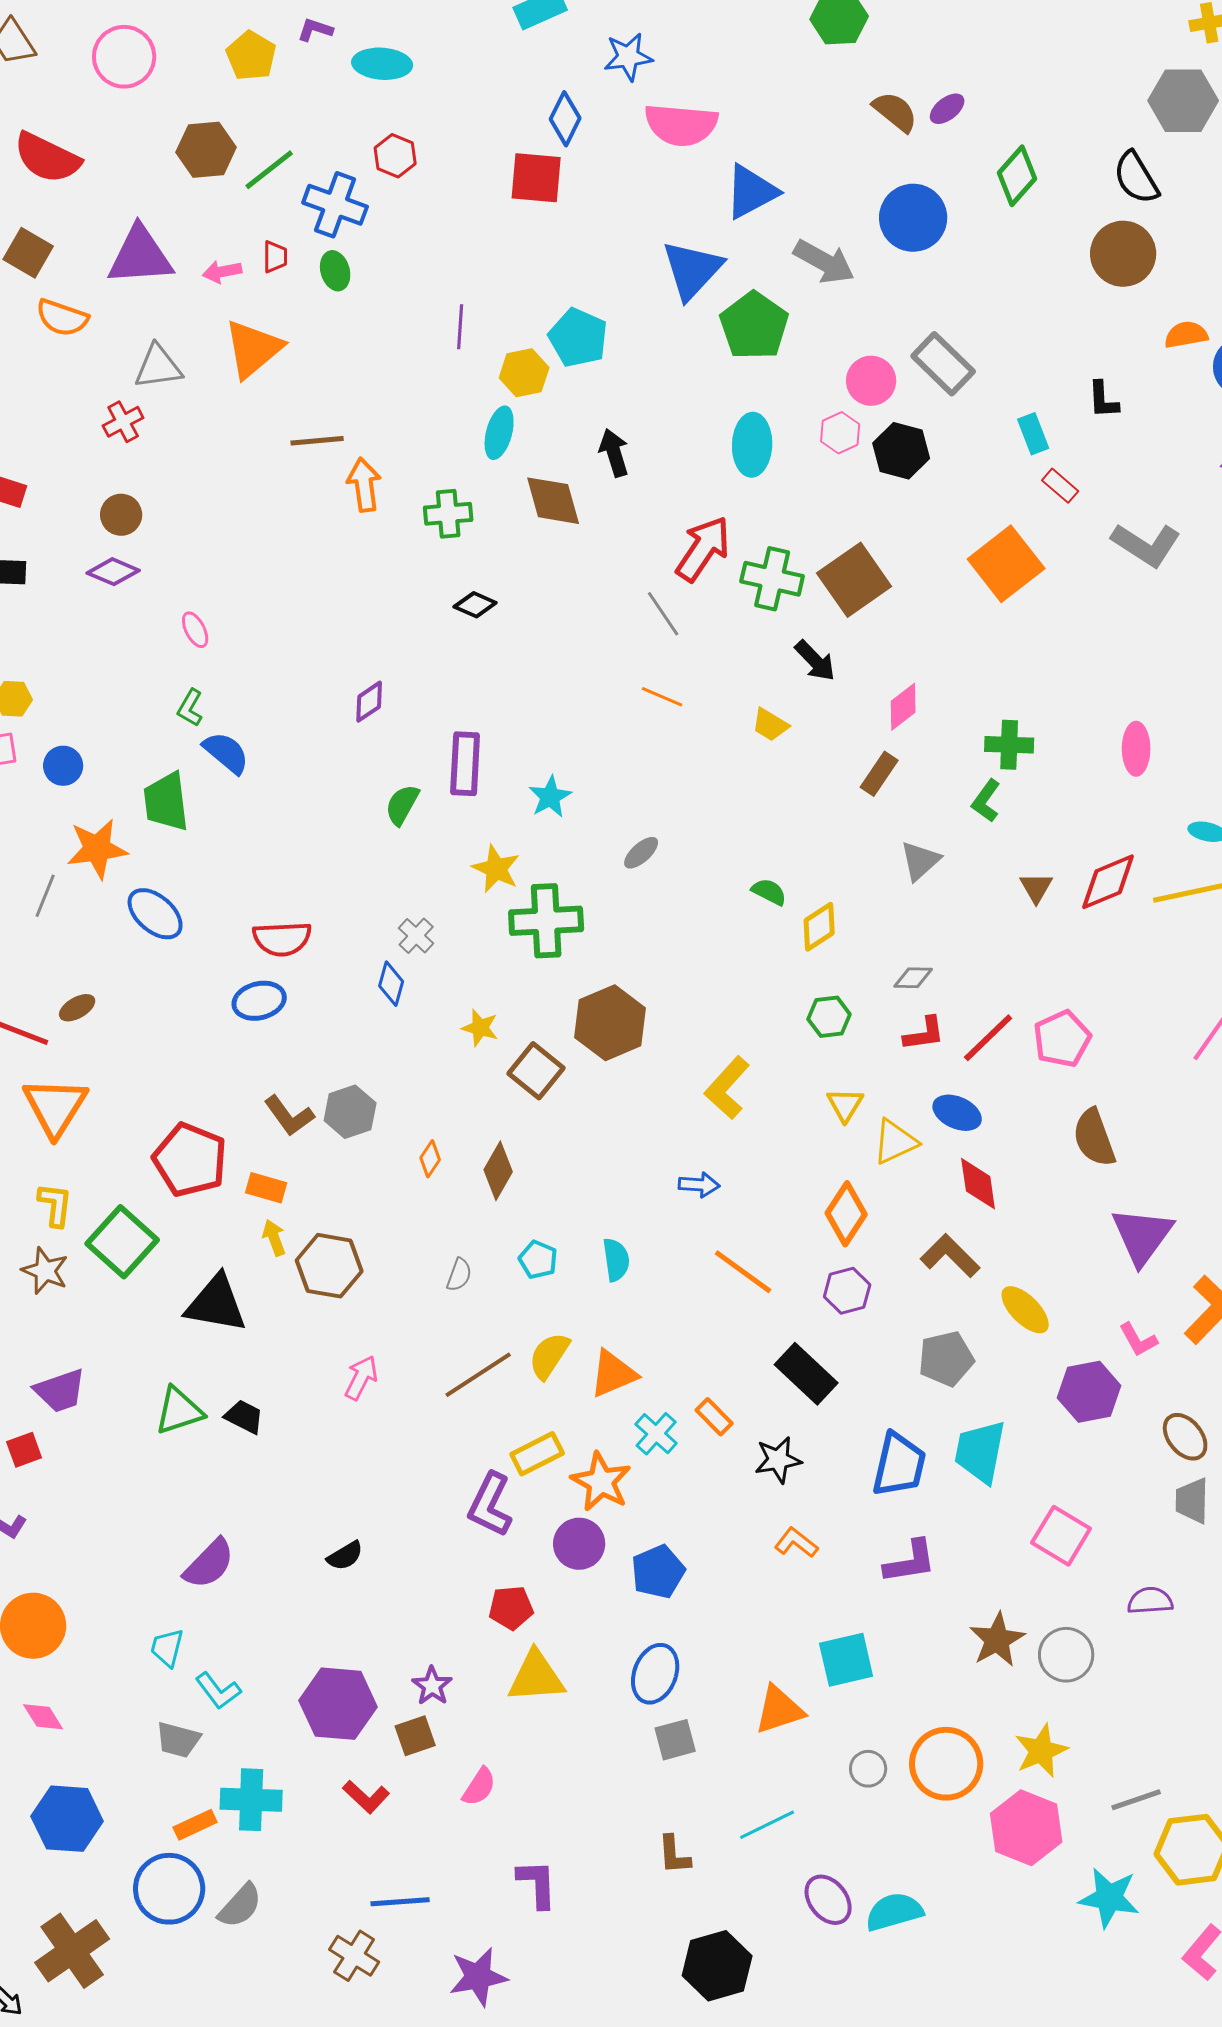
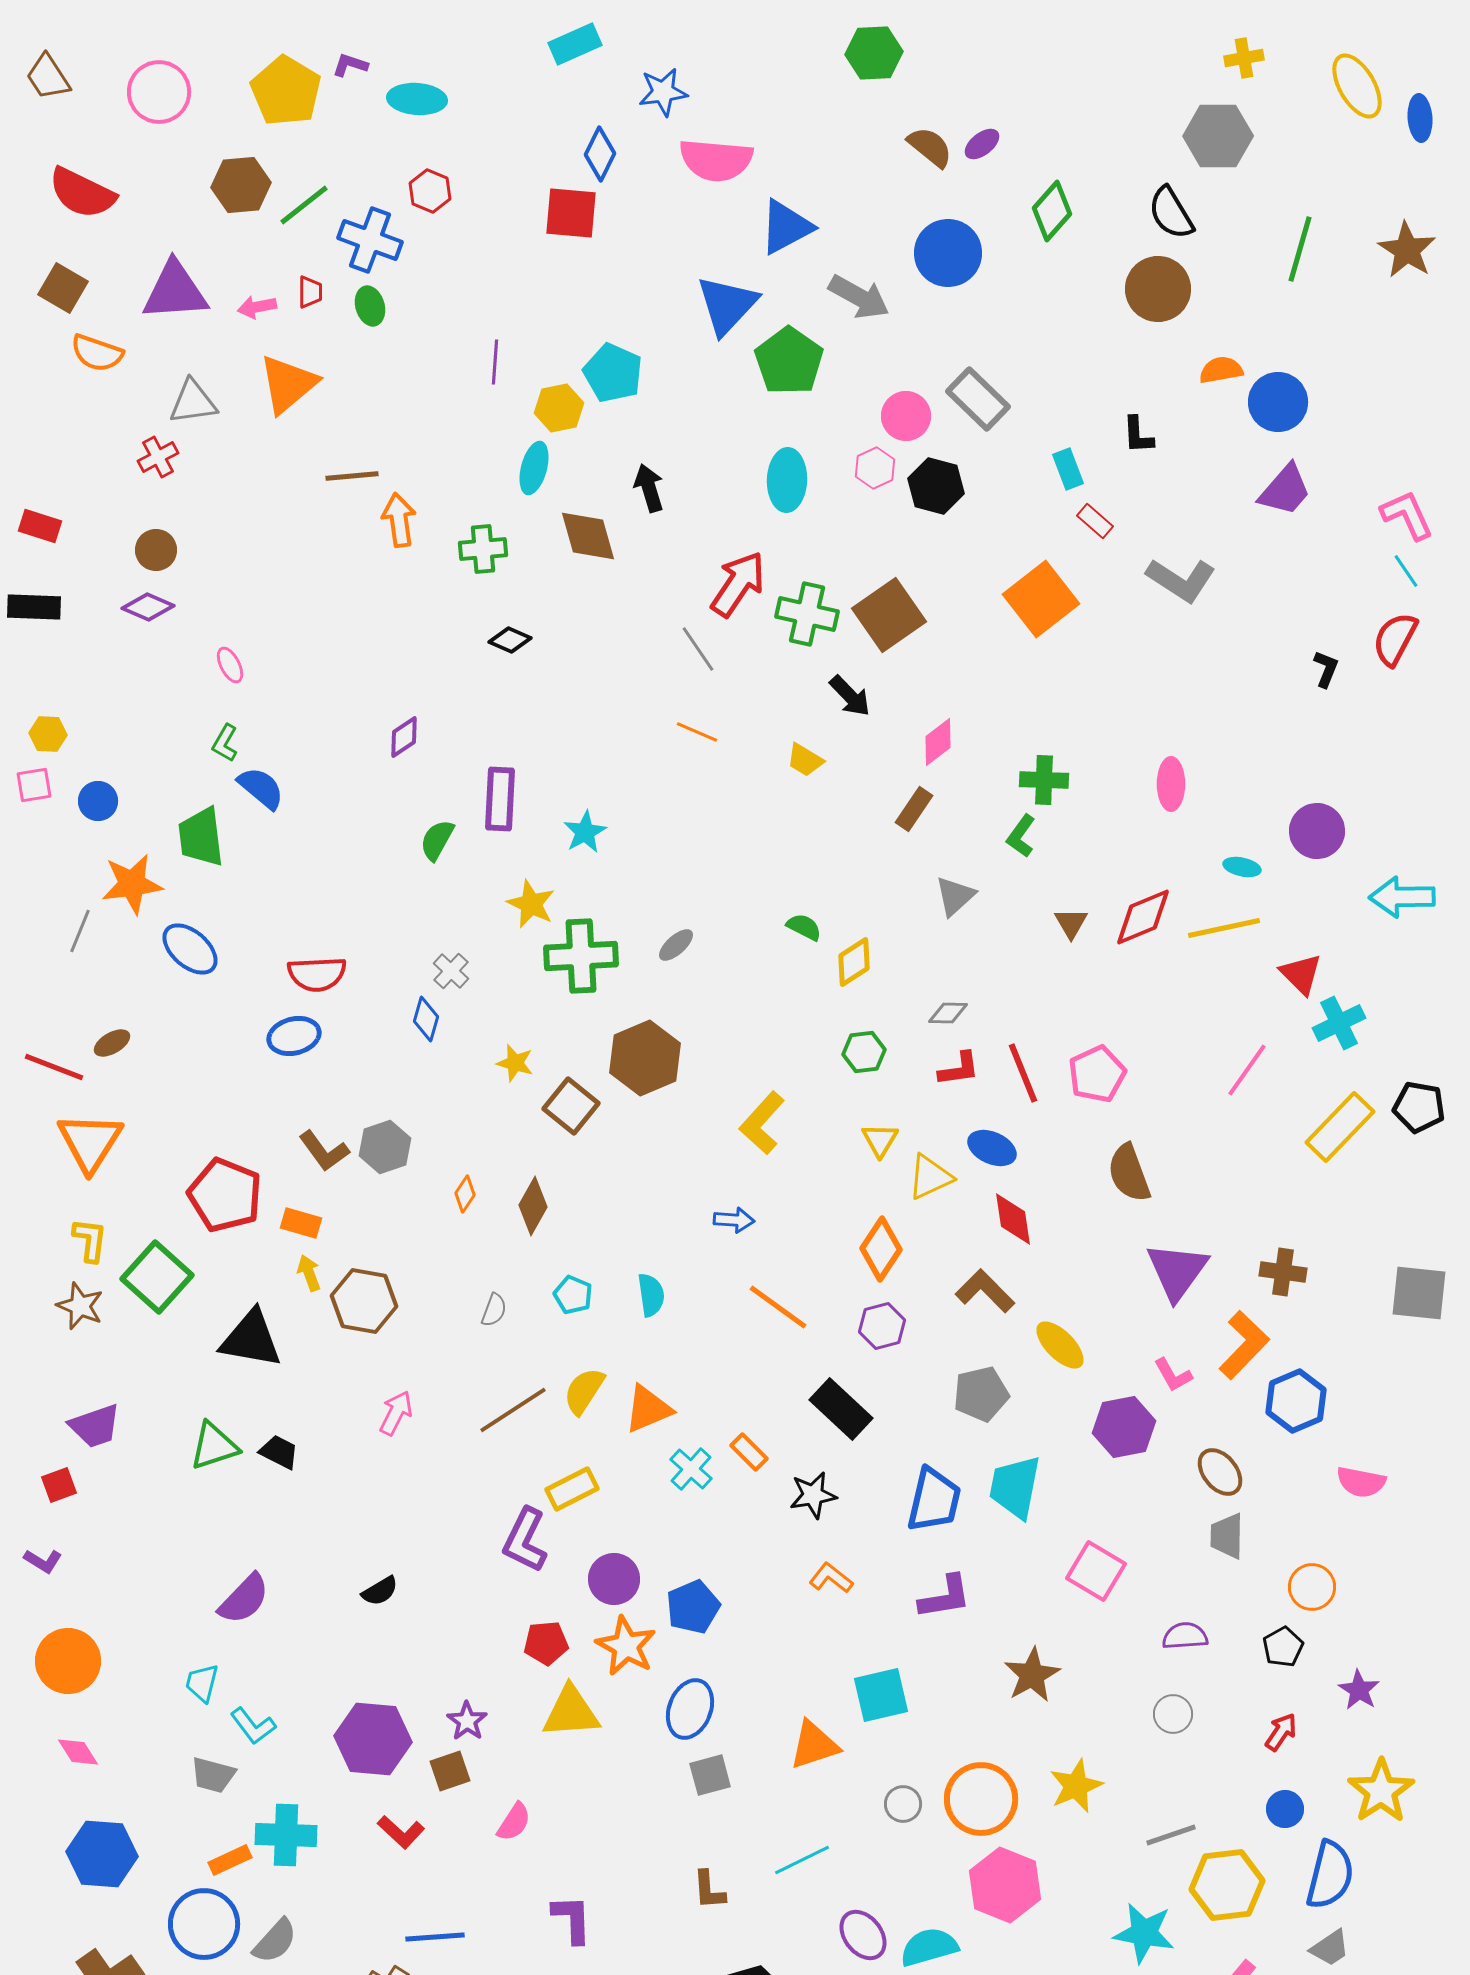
yellow pentagon: (251, 56) -> (286, 91), size x1.4
gray ellipse: (641, 853) -> (676, 945), moved
red line: (988, 1038) -> (1023, 1073), turned -68
orange star: (601, 1482) -> (626, 1646), moved
gray circle: (1066, 1655) -> (1173, 1714), moved, size x0.7
pink hexagon: (1026, 1828) -> (1005, 1885), moved

